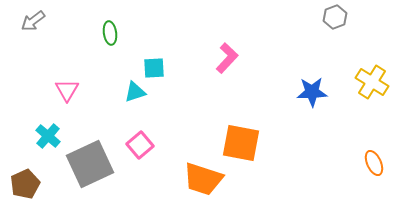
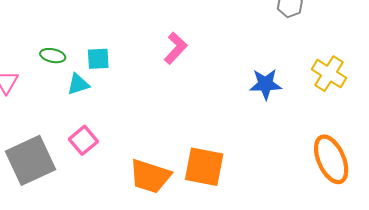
green ellipse: (110, 33) -> (53, 56), moved, turned -70
orange square: (241, 143) -> (204, 167), moved
orange ellipse: (374, 163) -> (331, 159), size x1.8

